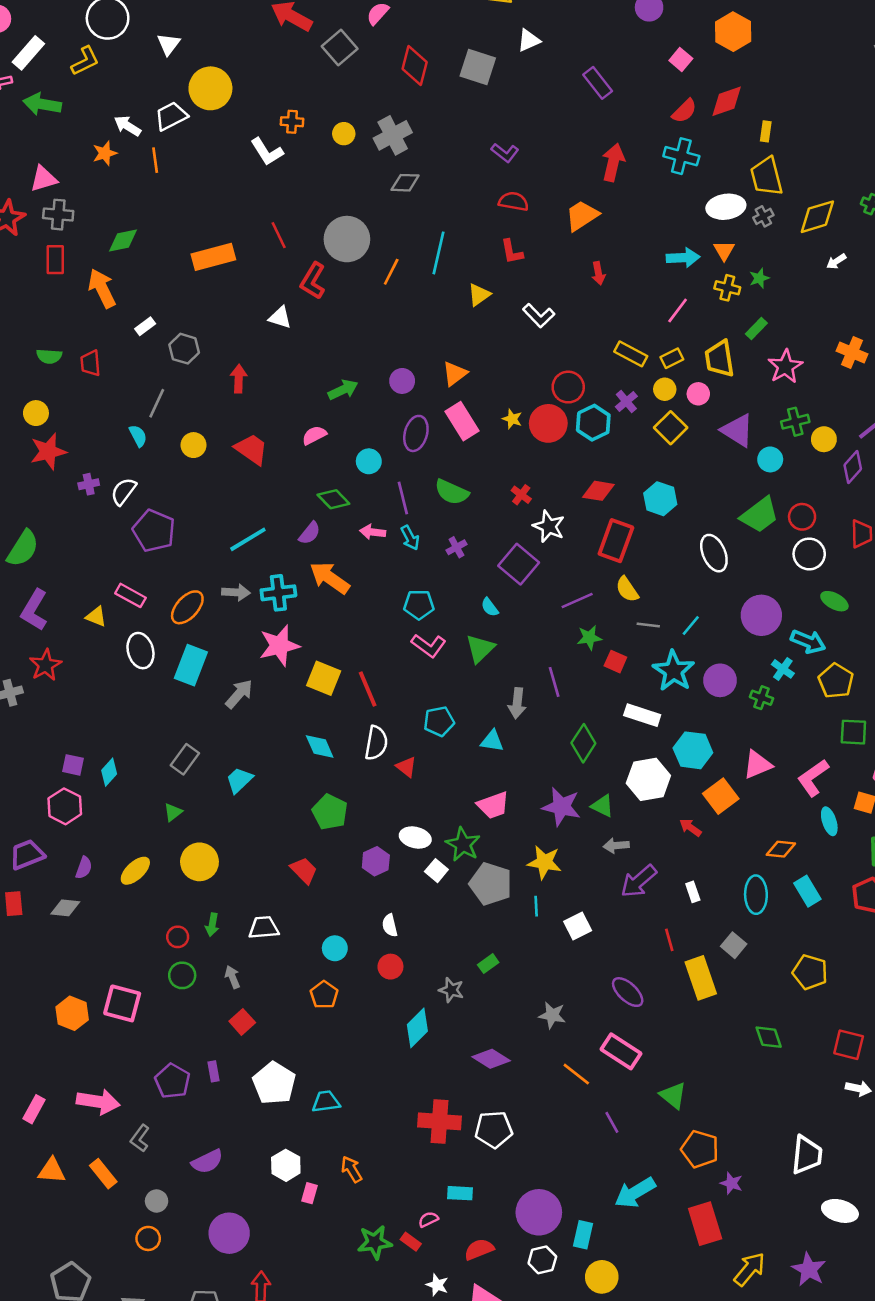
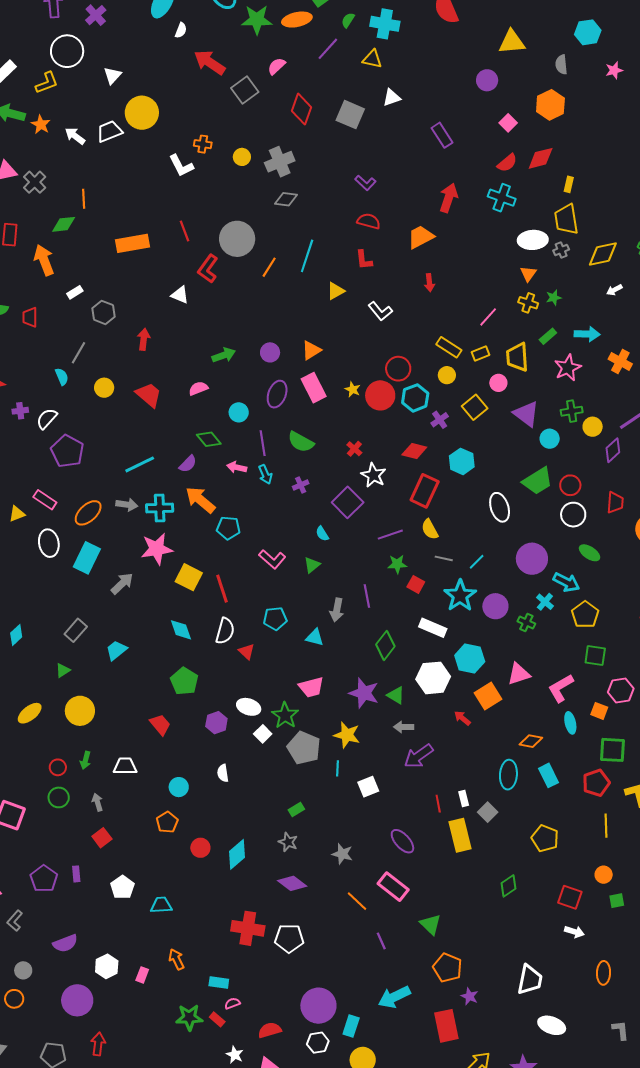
orange star: (105, 153) -> (41, 124), moved, turned -30
orange line: (155, 160) -> (84, 199), moved
gray cross: (58, 215) -> (35, 182), moved, turned 35
cyan arrow: (683, 258) -> (587, 334), moved
yellow circle: (665, 389) -> (447, 375), moved
purple cross: (626, 401) -> (440, 420), moved
cyan pentagon: (419, 605) -> (228, 528), moved
yellow triangle: (96, 617) -> (17, 514), turned -48
green triangle: (480, 649) -> (312, 565), size x0.7
white rectangle: (693, 892) -> (464, 798), moved
red circle: (390, 967) -> (200, 848), moved
gray star: (451, 990) -> (288, 842), moved
green diamond: (769, 1037) -> (509, 886), turned 70
white pentagon: (274, 1083) -> (122, 887), size x0.7
white hexagon: (286, 1165) -> (107, 966), moved
cyan rectangle: (460, 1193) -> (219, 982), moved

